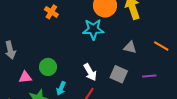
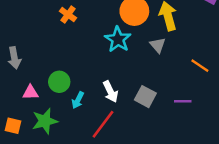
cyan star: (93, 29) -> (118, 39), turned 30
gray triangle: (130, 47) -> (158, 45), moved, turned 32
cyan arrow: (61, 88) -> (78, 100), moved

